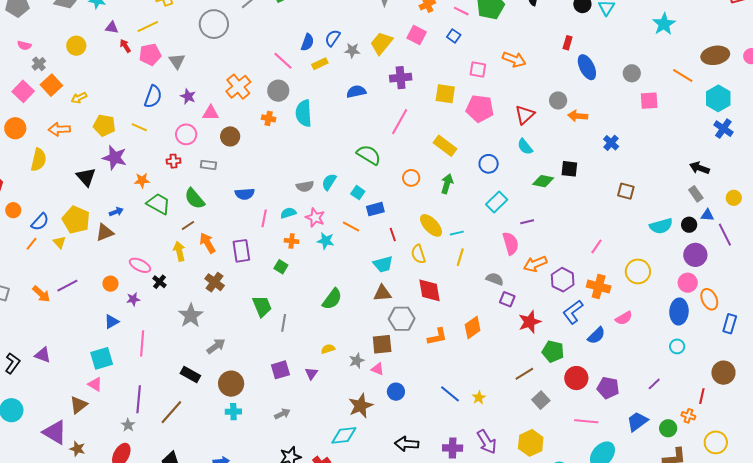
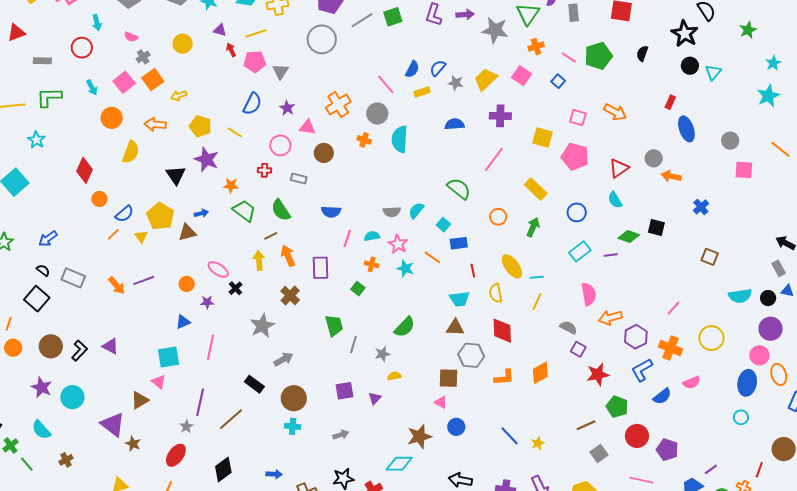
purple line: (527, 222) -> (611, 255), moved
gray star: (357, 361) -> (382, 354), moved
purple line: (654, 384) -> (711, 469), moved

